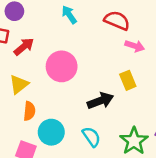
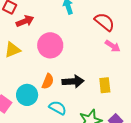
yellow rectangle: (128, 80) -> (105, 85), moved
orange semicircle: (29, 111) -> (48, 81), moved
cyan semicircle: (91, 137) -> (58, 108), turned -42

